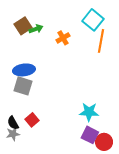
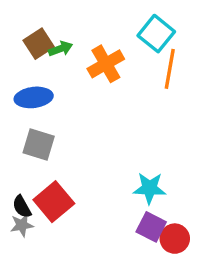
orange cross: (63, 38) -> (106, 64), size x1.5
blue ellipse: (24, 70) -> (34, 97), moved
red square: (32, 120) -> (54, 202), size x1.6

